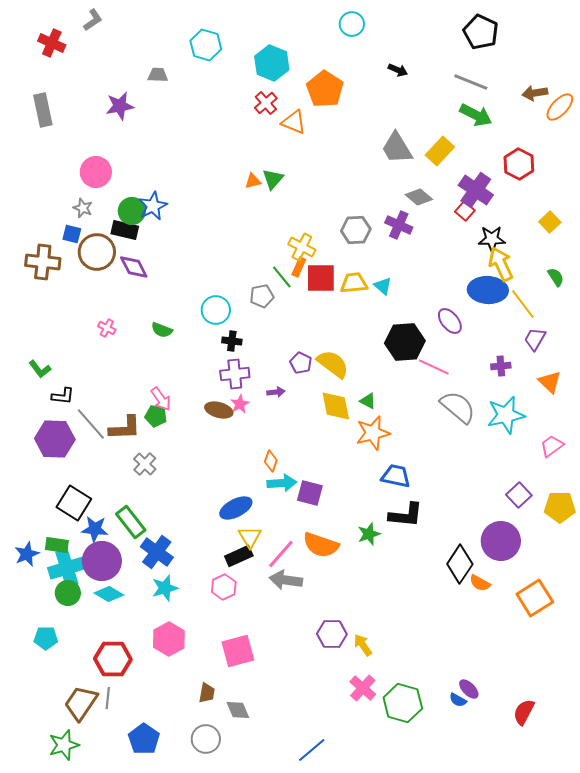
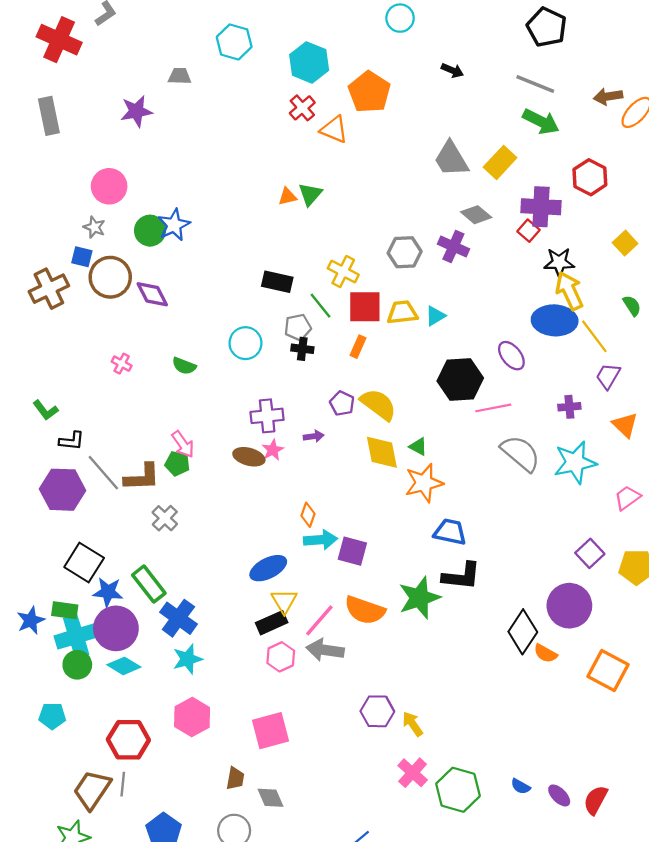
red cross: (52, 43) -> (59, 40), size x1.4
purple cross: (476, 190) -> (541, 207), turned -32
black rectangle: (125, 230) -> (277, 282), moved
brown cross: (43, 262) -> (49, 289), turned -32
orange rectangle: (299, 267) -> (358, 347), moved
cyan triangle: (383, 286) -> (435, 316), turned 48
black cross: (232, 341) -> (302, 349), moved
pink line: (434, 367) -> (493, 408), turned -36
green star: (369, 534) -> (419, 598), size x1.6
pink hexagon: (224, 587) -> (281, 657), moved
orange square: (535, 598) -> (608, 670), turned -30
purple ellipse: (469, 689) -> (559, 795), moved

